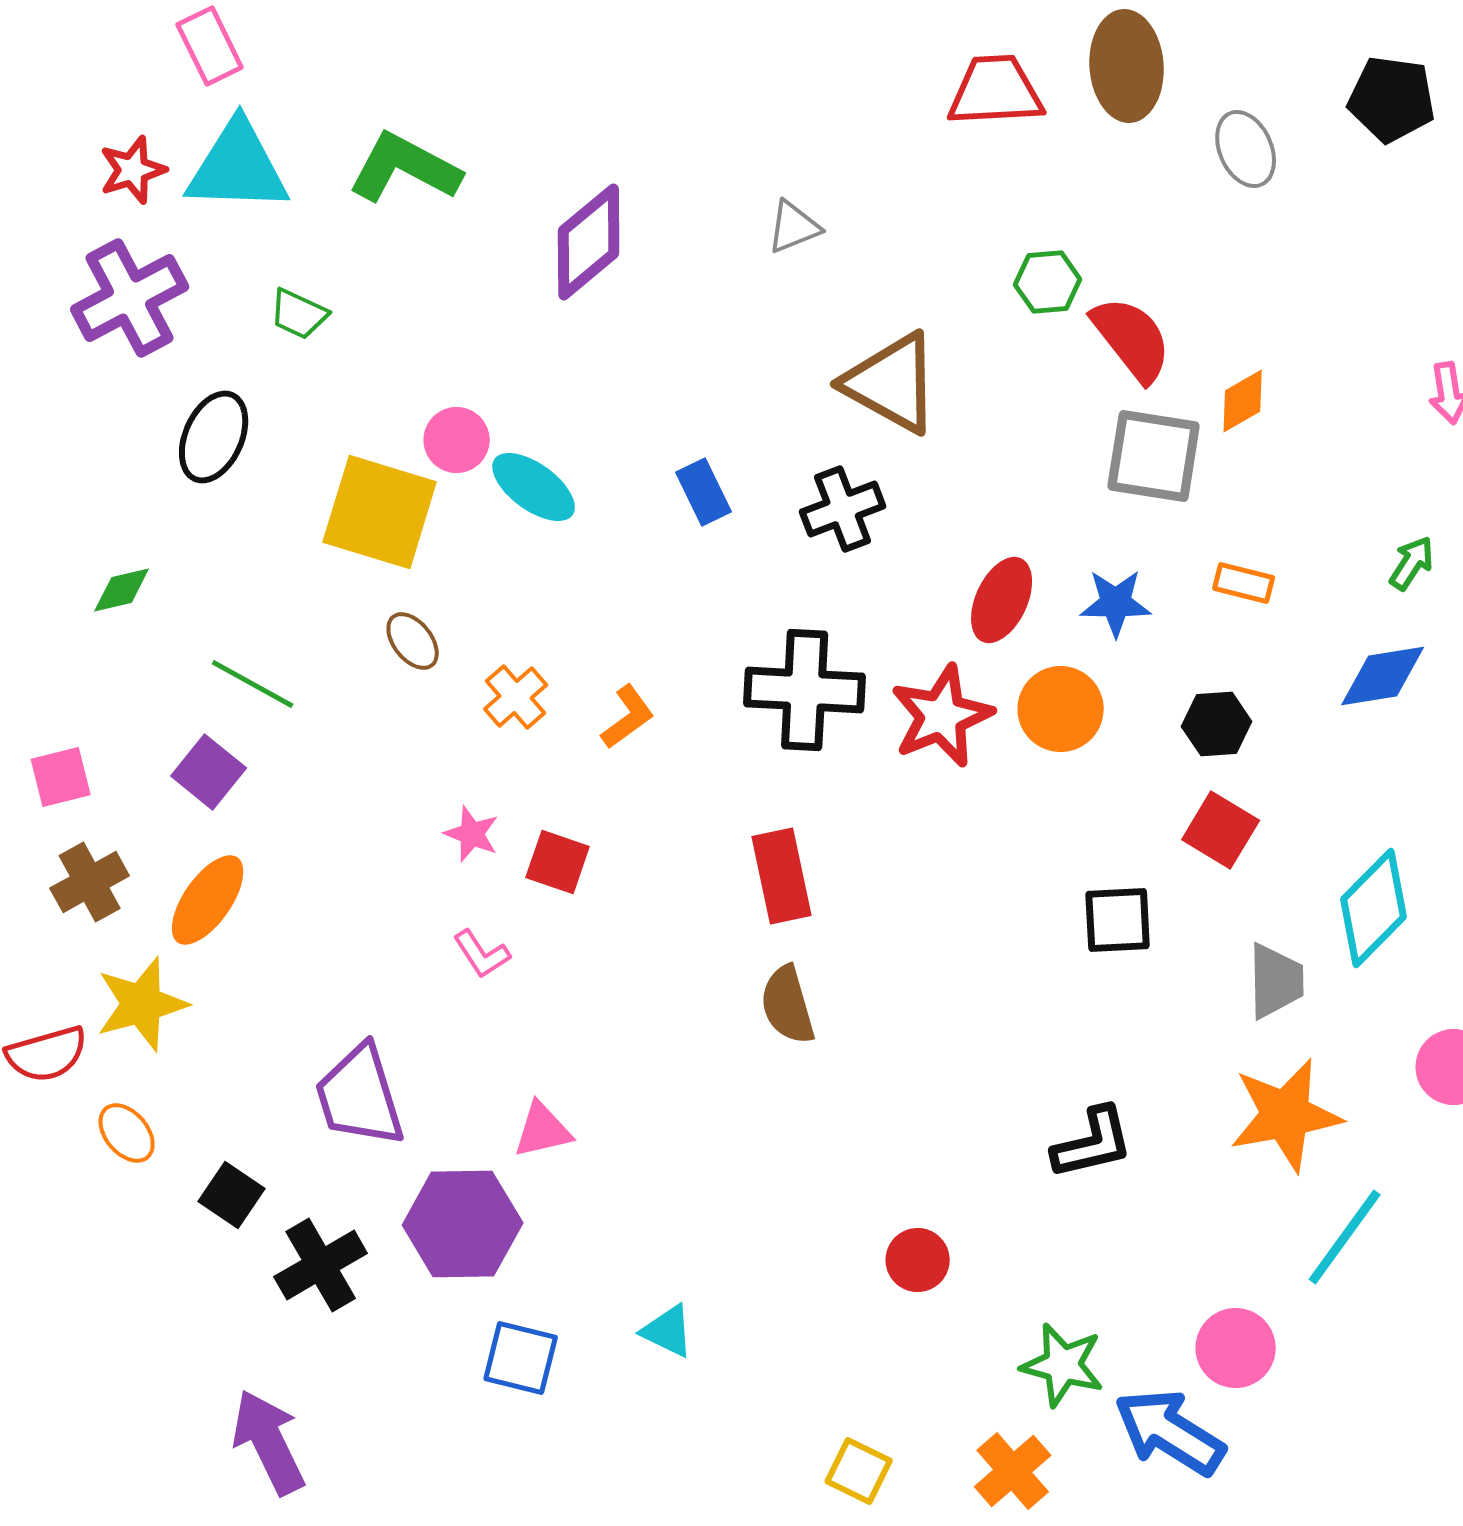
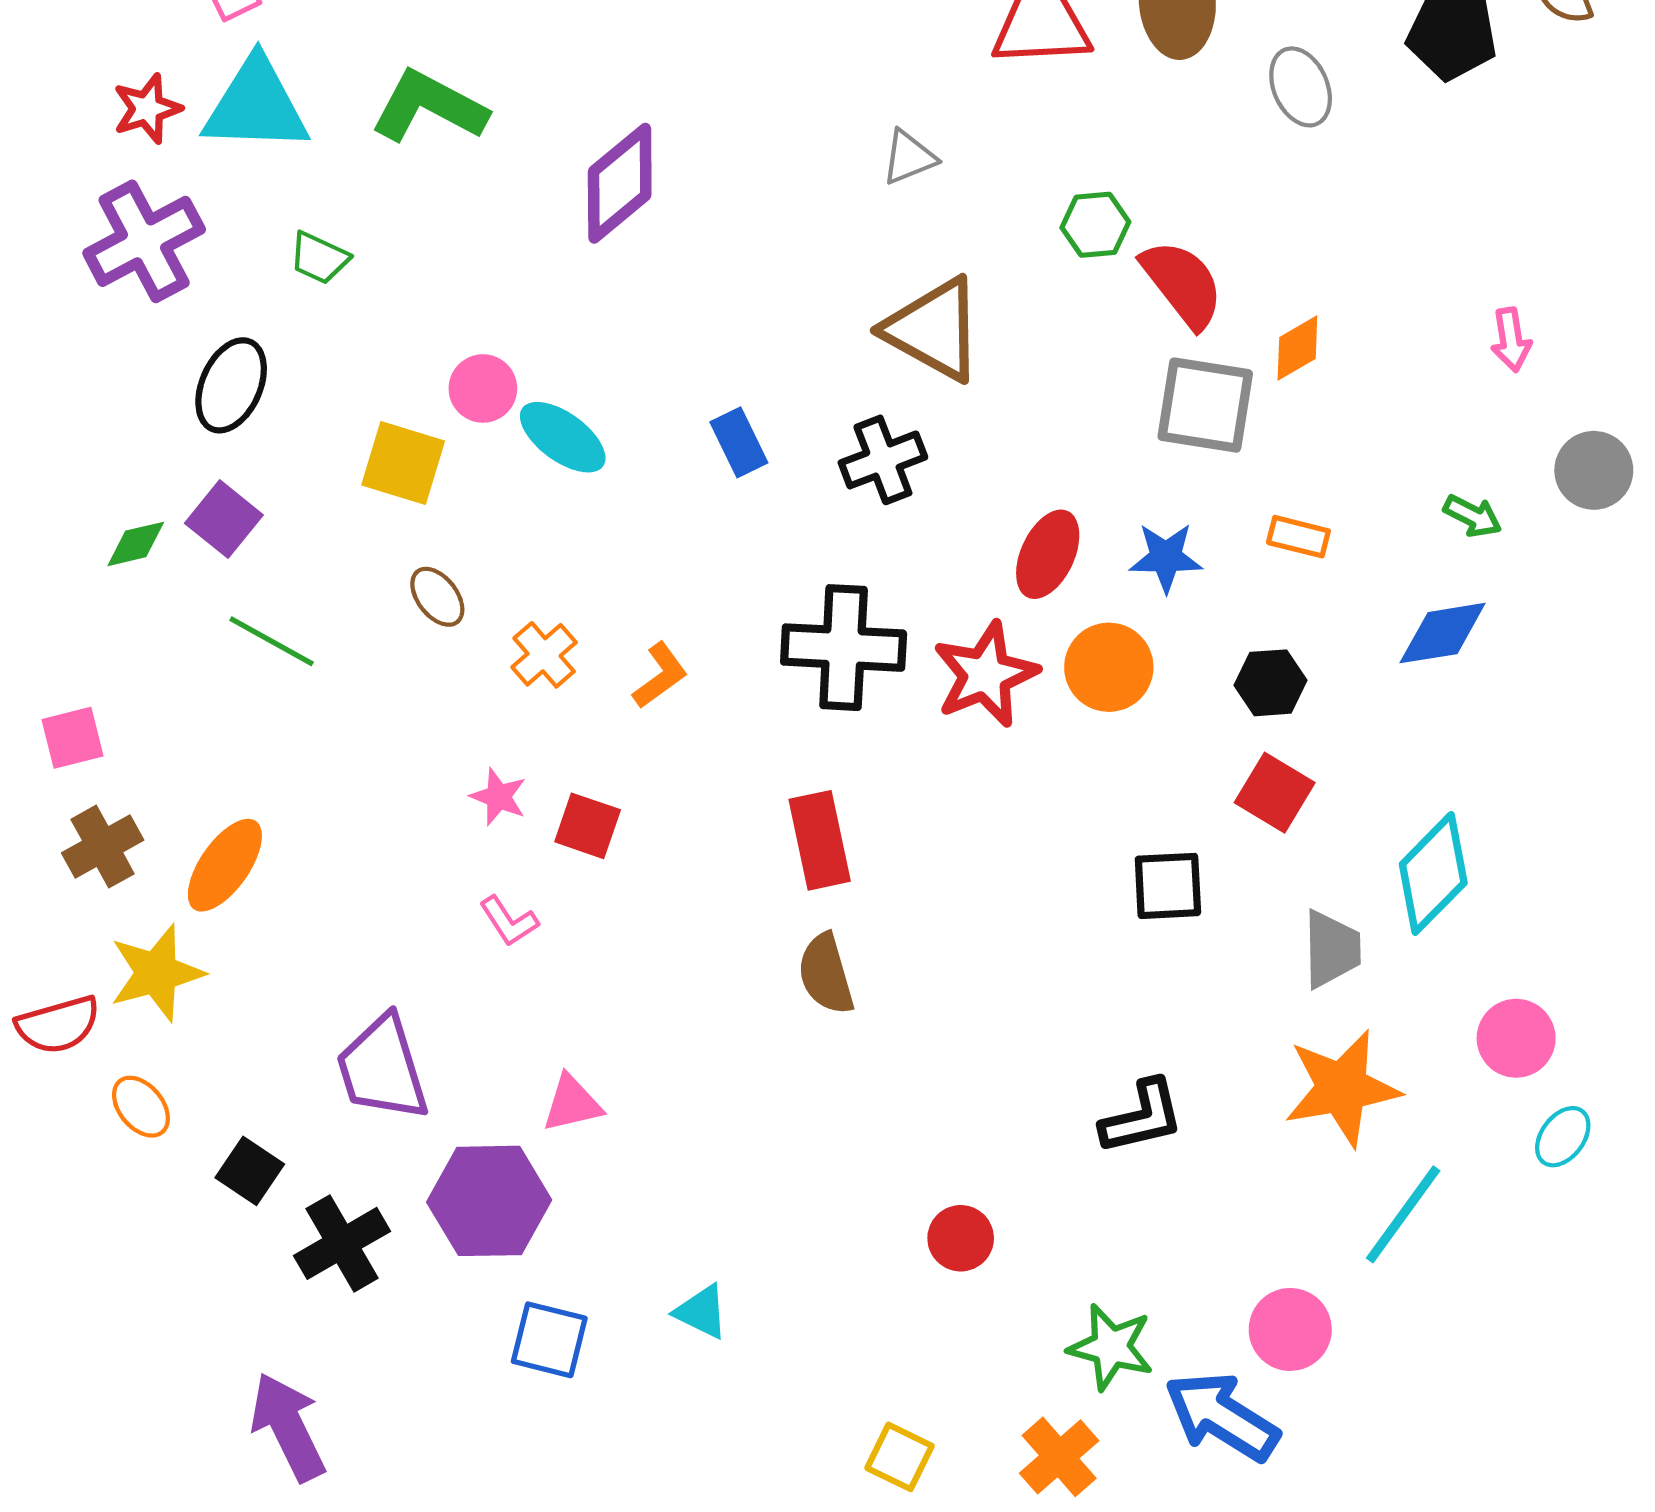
gray triangle: (794, 227) -> (909, 157), moved
yellow square: (380, 512) -> (403, 463), size x0.7
green arrow: (1412, 563) -> (1473, 516), turned 84
purple square: (209, 772) -> (224, 519), moved

